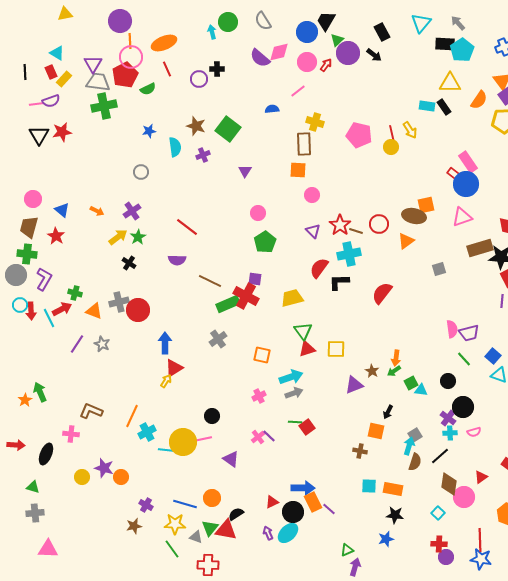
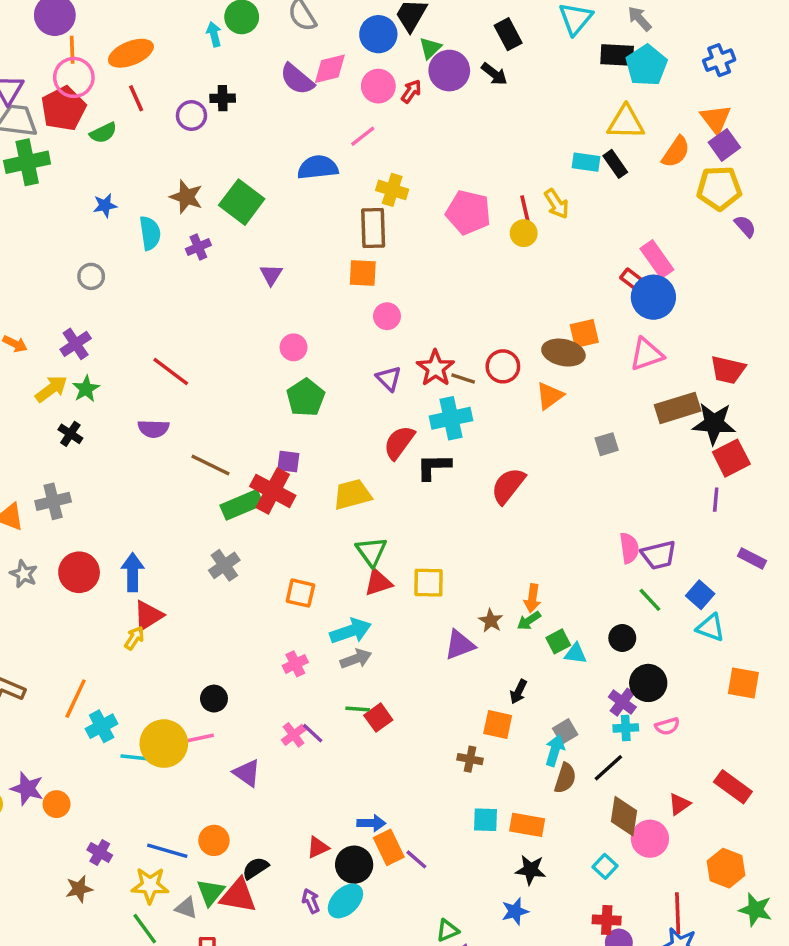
blue semicircle: (272, 109) -> (318, 167), size x1.6
red circle: (138, 310) -> (79, 572), moved
blue arrow: (303, 488) -> (371, 823), size x0.7

